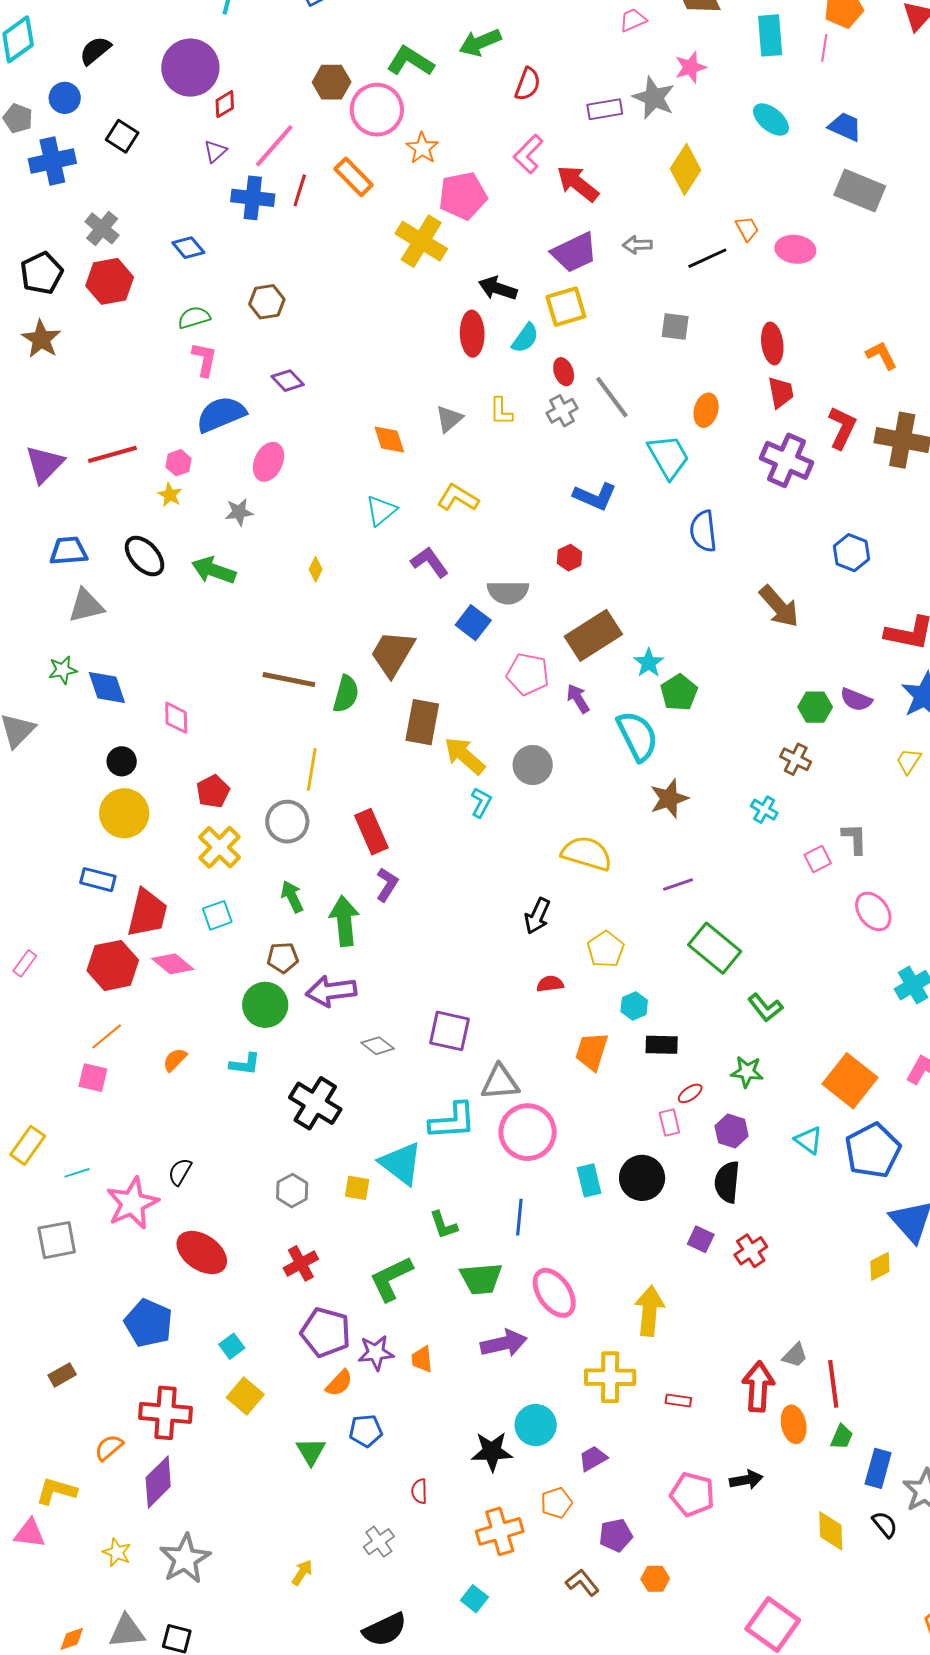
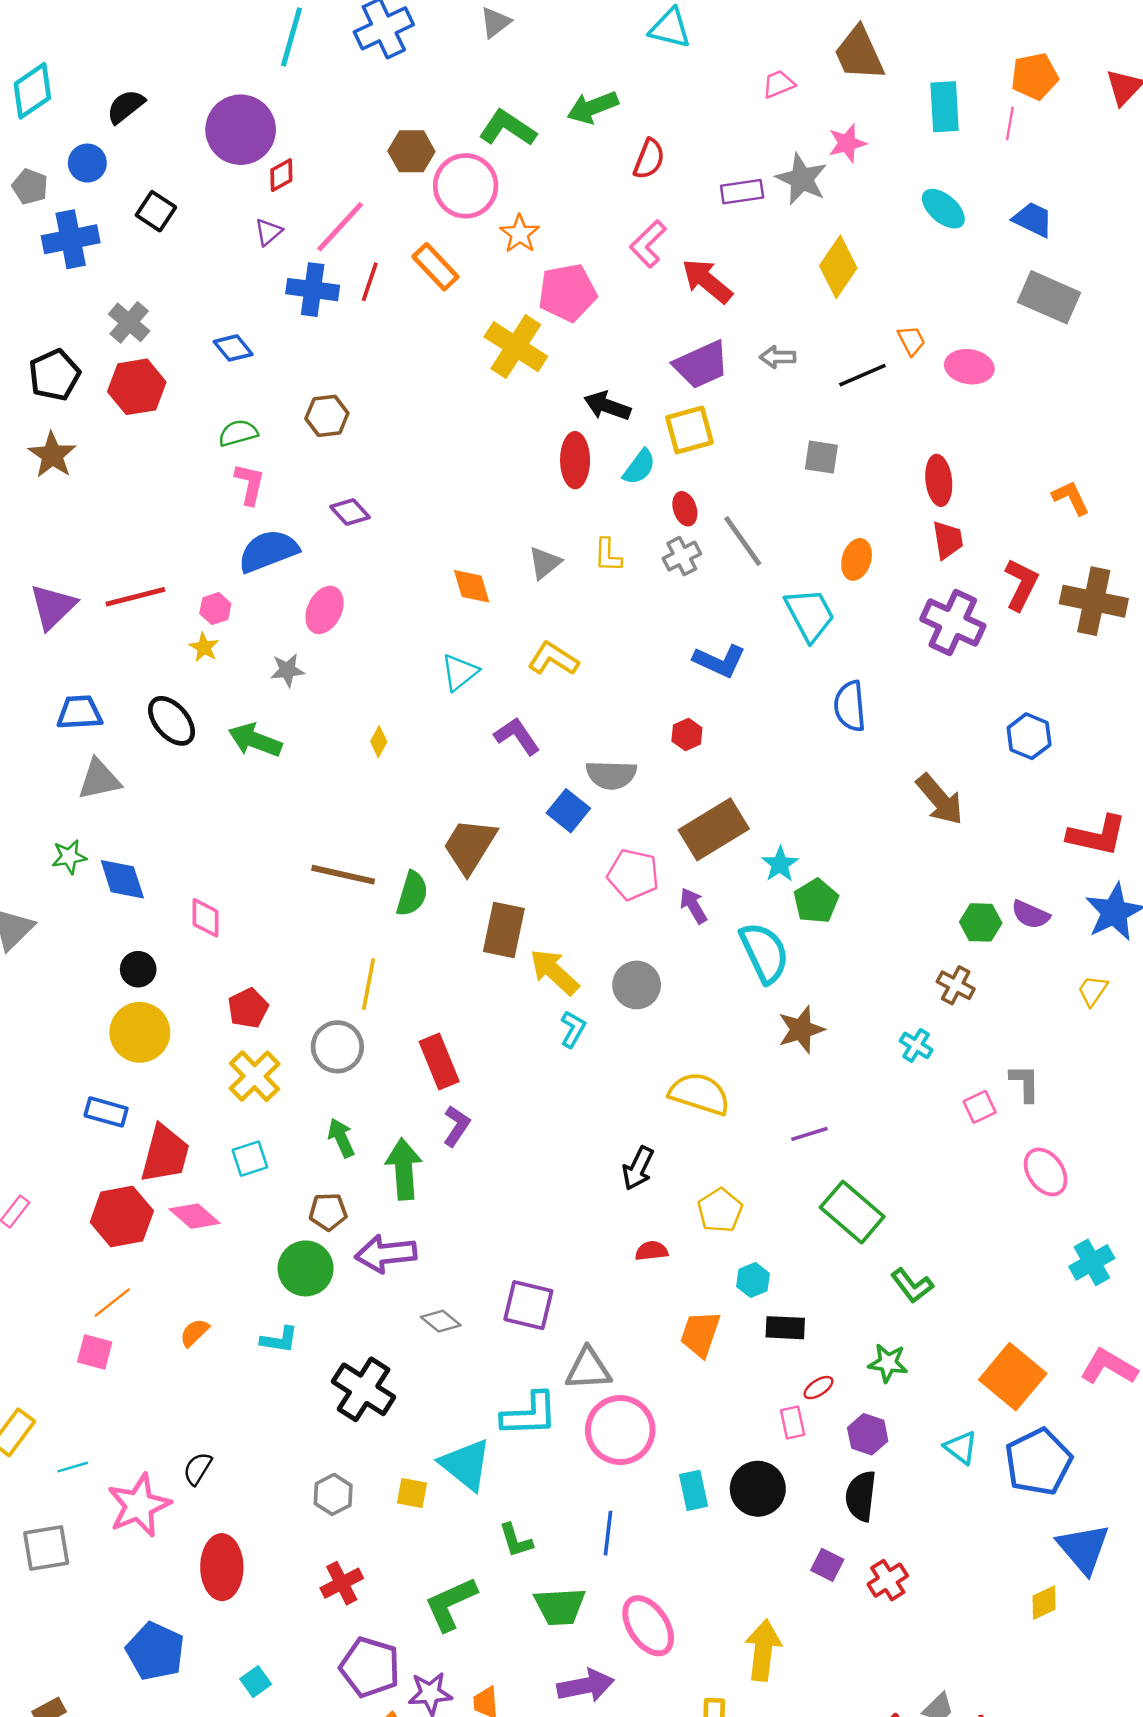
red ellipse: (202, 1252) -> (222, 1567), turned 54

